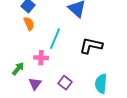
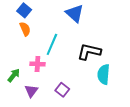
cyan semicircle: (101, 84) -> (104, 74), moved

